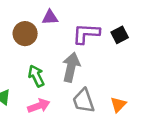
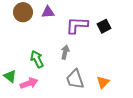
brown circle: (25, 34) -> (23, 12), moved
gray arrow: (71, 67) -> (65, 52), size x0.6
pink arrow: (39, 106) -> (29, 83), moved

